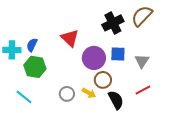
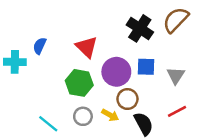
black cross: (113, 23) -> (140, 28), turned -30
blue semicircle: (32, 45) -> (40, 46), moved
green hexagon: (35, 67) -> (79, 83), moved
cyan line: (24, 97) -> (48, 124), moved

